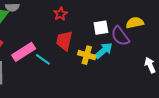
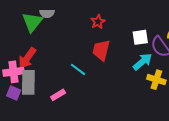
pink rectangle: (24, 52) -> (58, 95), moved, size x0.6
yellow cross: (87, 55) -> (156, 80), moved

